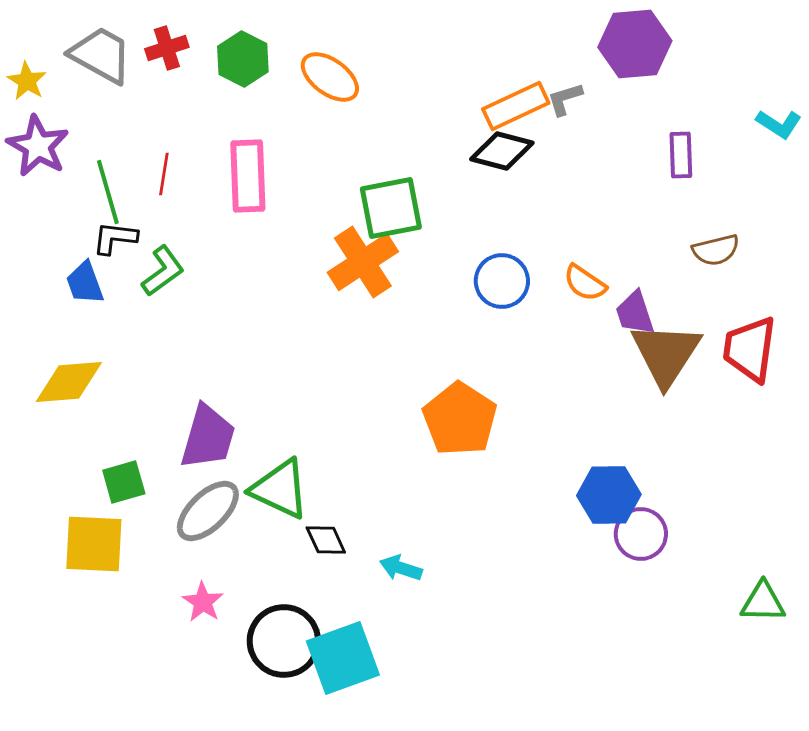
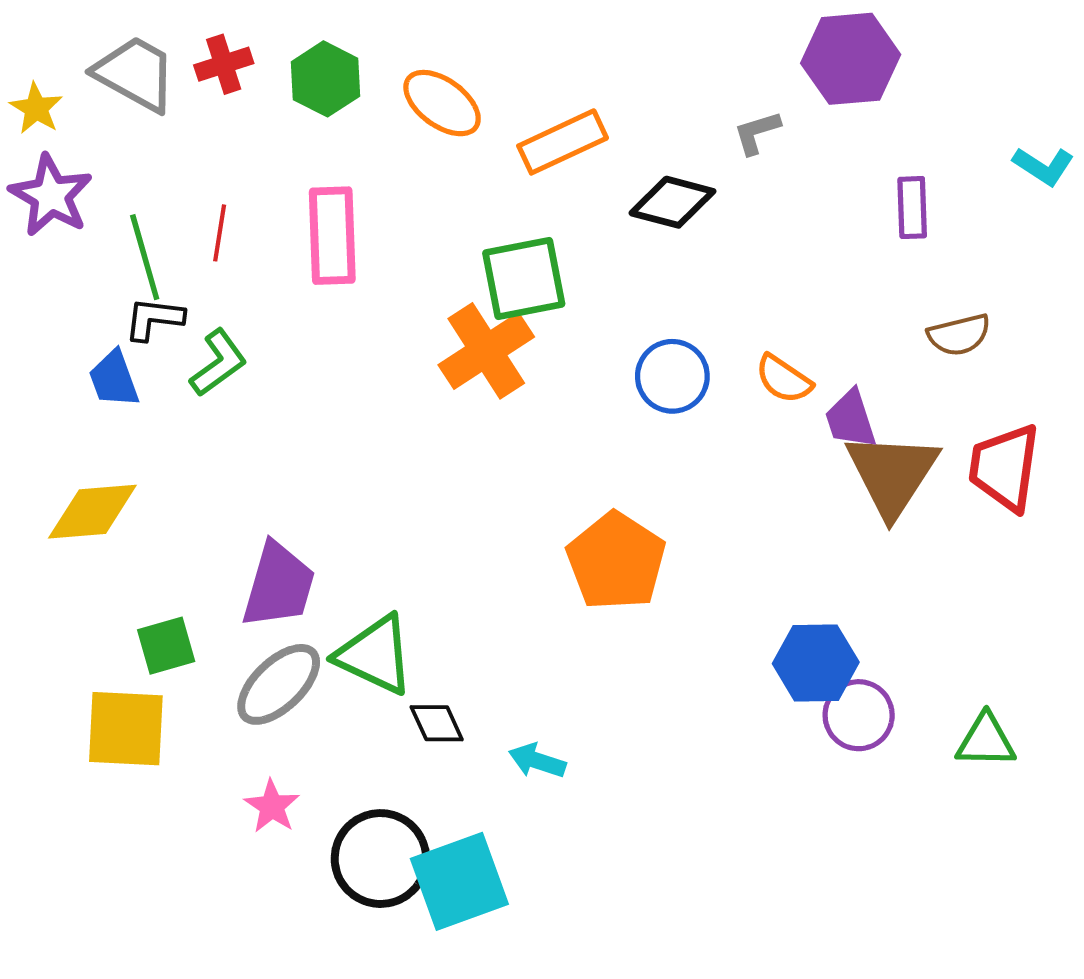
orange rectangle: (516, 106) -> (563, 142), moved
green triangle: (763, 602) -> (986, 741), moved

